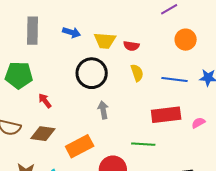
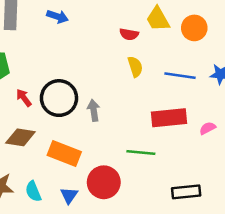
yellow trapezoid: (105, 41) -> (158, 19), moved, turned 55
black circle: (92, 73) -> (59, 98), moved
orange rectangle: (80, 146) -> (64, 153), turned 48

